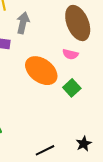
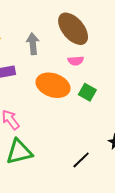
gray arrow: (23, 23) -> (33, 44), moved

